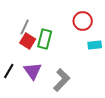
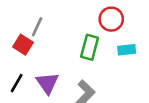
green rectangle: (45, 39) -> (90, 47), moved
red square: (28, 41) -> (23, 45), moved

